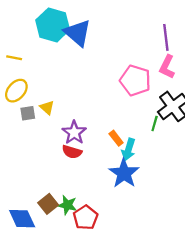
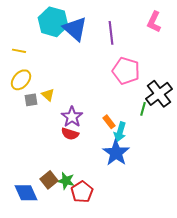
purple line: (166, 37) -> (111, 33), moved
pink L-shape: (167, 67) -> (154, 22), moved

